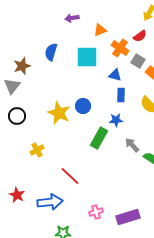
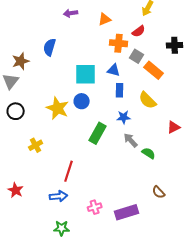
orange triangle: (100, 30) -> (105, 19), moved
orange cross: (120, 48) -> (119, 43), turned -30
cyan square: (87, 57) -> (86, 74), moved
blue star: (116, 120) -> (124, 117), moved
red line: (70, 176) -> (69, 171), turned 65
blue arrow: (50, 202) -> (59, 196), moved, size x0.7

